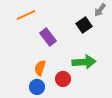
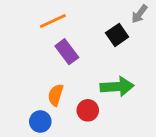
orange line: (26, 15) -> (53, 21), moved
blue circle: (37, 87) -> (40, 121), moved

